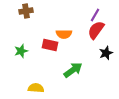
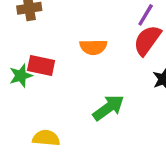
red rectangle: (50, 45) -> (41, 66), moved

